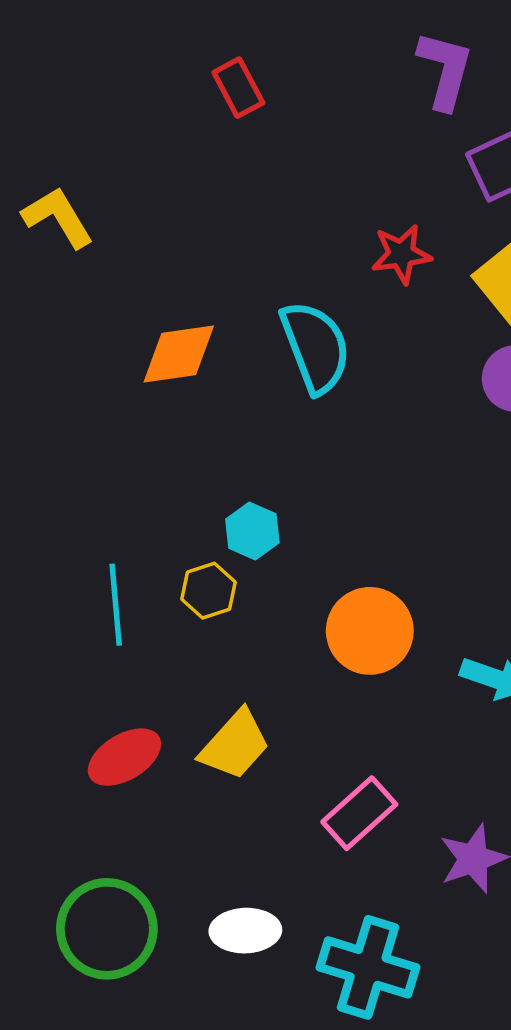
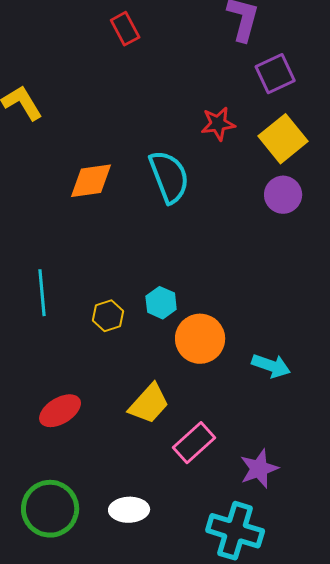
cyan hexagon: (252, 531) -> (161, 303), moved
cyan line: (116, 605) -> (42, 293), moved
yellow trapezoid: (235, 745) -> (149, 404), moved
cyan cross: (368, 967) -> (235, 531), moved

